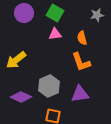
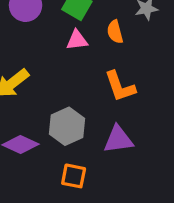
orange semicircle: (82, 38) -> (115, 32), moved

